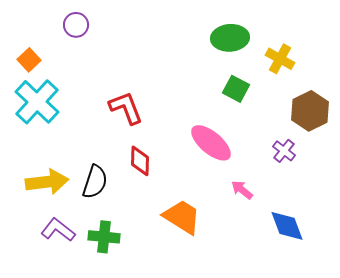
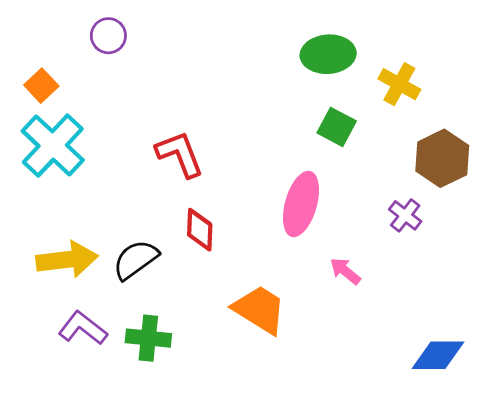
pink ellipse: (211, 143) -> (301, 204), turned 66
black semicircle: (95, 182) -> (136, 260), turned -144
blue diamond: (287, 226) -> (438, 355), moved, turned -69

